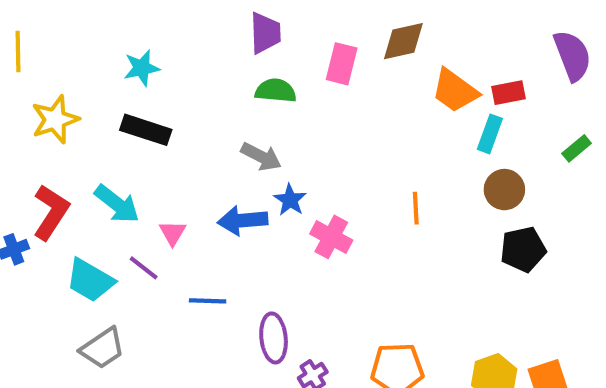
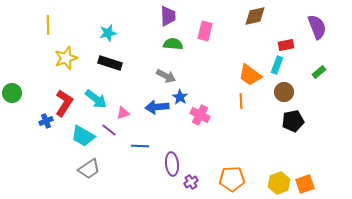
brown diamond: (403, 41) -> (255, 16), moved
orange trapezoid: (455, 91) -> (250, 75), moved
pink triangle: (173, 233) -> (123, 113), turned 40

